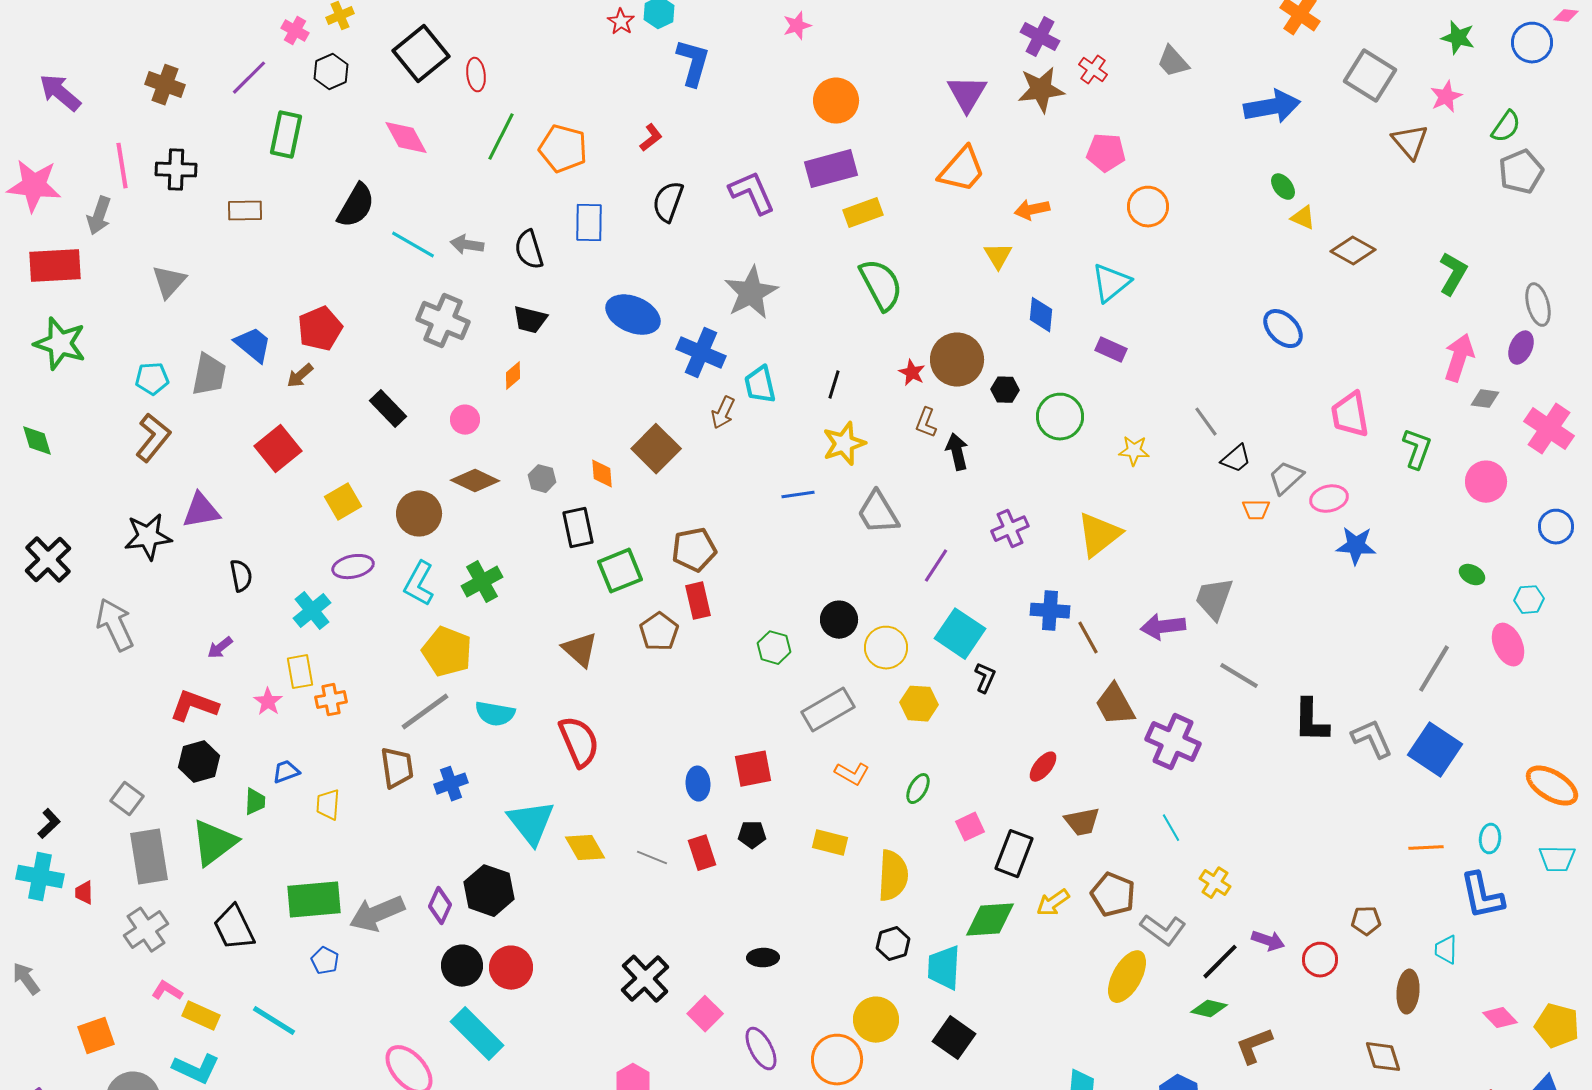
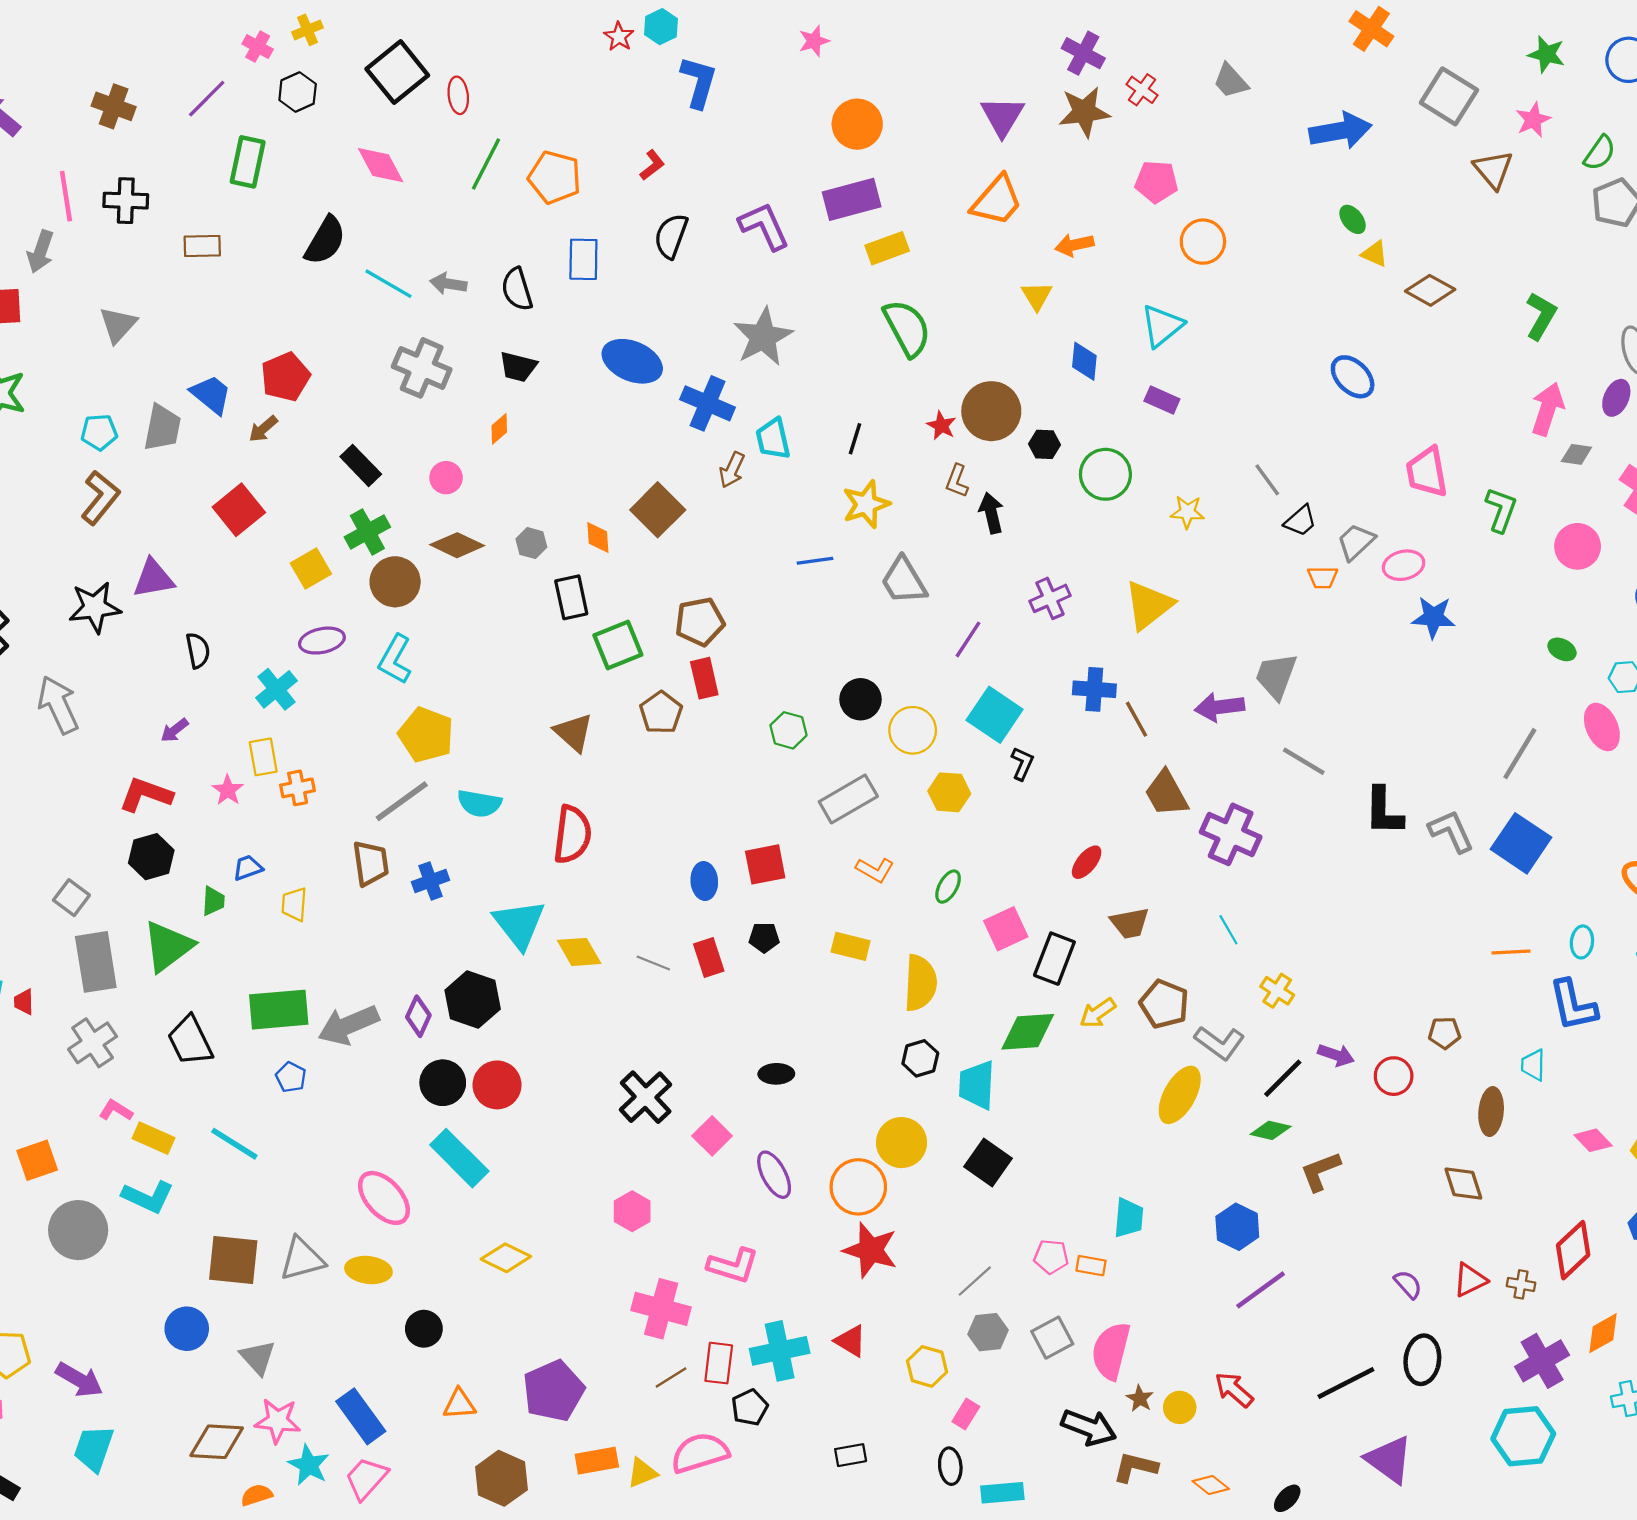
green cross: (482, 582) -> (367, 532), moved
red semicircle: (579, 742) -> (572, 834), turned 30
pink square: (970, 827) -> (1006, 929), size x1.4

